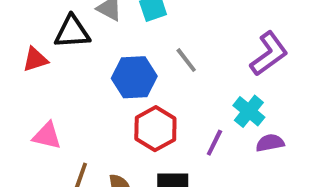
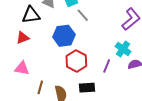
red triangle: (35, 60) -> (23, 38), moved
gray line: (186, 60) -> (83, 15), moved

